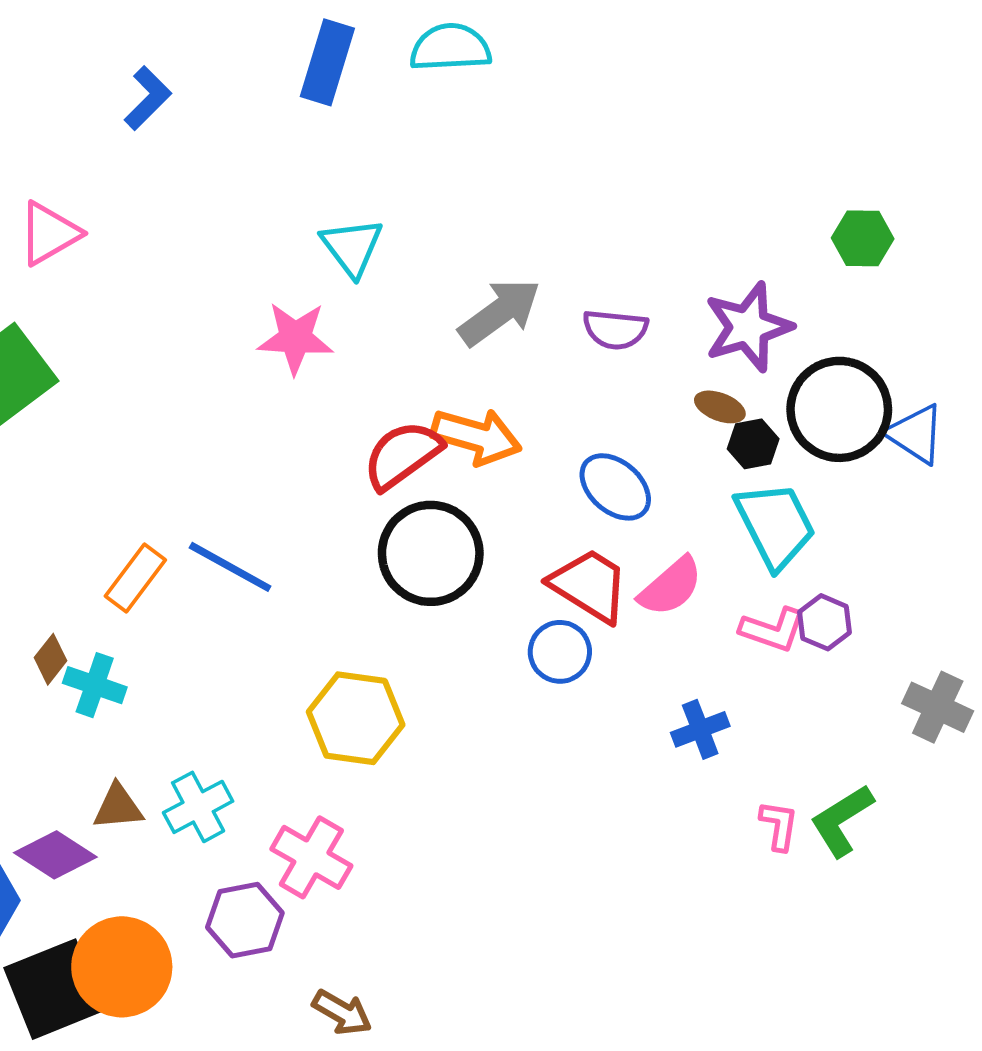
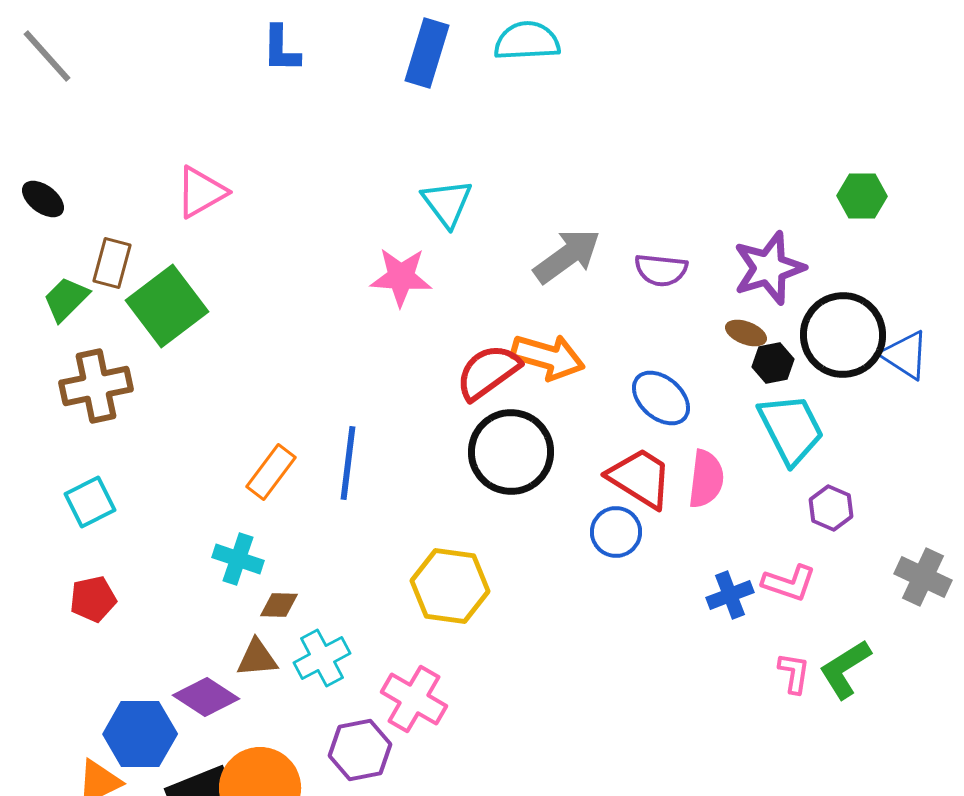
blue L-shape: (148, 98) -> (281, 49), moved, turned 136
blue line: (230, 567) -> (348, 463), turned 68
pink semicircle: (671, 587) -> (706, 479), turned -42
pink L-shape: (773, 630) -> (789, 583), moved
brown diamond: (50, 659) -> (279, 605), moved, turned 54

